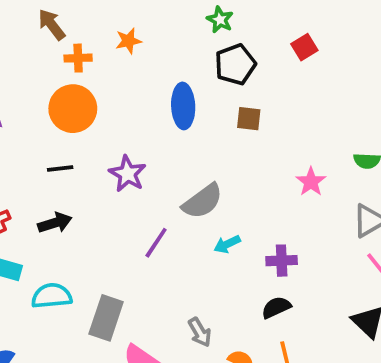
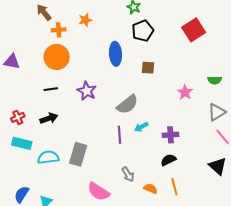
red square: (304, 47) -> (194, 30), moved, size x1.6
brown square: (249, 119) -> (148, 68), moved
purple line: (156, 243) -> (119, 135), moved, turned -36
gray rectangle: (106, 318) -> (78, 154), moved

